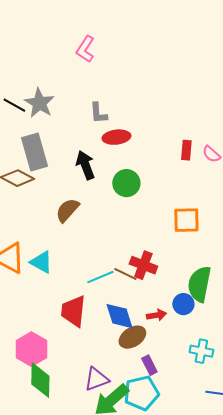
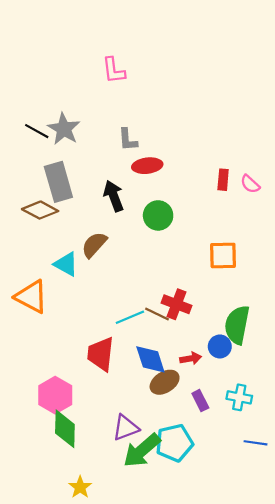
pink L-shape: (85, 49) -> (114, 70), turned -40
cyan triangle: (41, 262) -> (66, 264), moved
purple rectangle: (149, 365) -> (200, 401), moved

